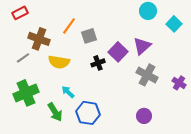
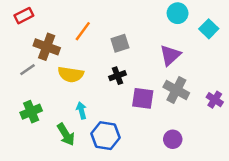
gray square: (89, 36) -> (120, 43), moved
purple square: (118, 52) -> (143, 98), moved, turned -36
cyan arrow: (68, 92) -> (81, 110), turned 32
green cross: (26, 93) -> (31, 112), size x0.7

